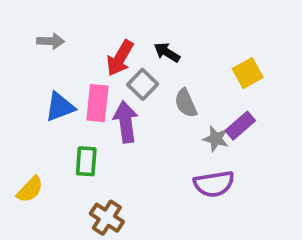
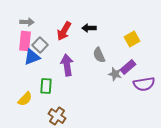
black arrow: (167, 52) -> (89, 28), turned -32
gray square: (143, 84) -> (40, 45), moved
pink rectangle: (97, 103) -> (25, 41), moved
purple semicircle: (214, 184) -> (144, 84), moved
yellow semicircle: (30, 190) -> (25, 99), moved

